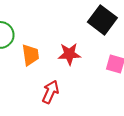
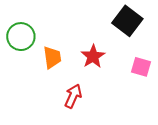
red star: (69, 54) -> (93, 56), turned -30

